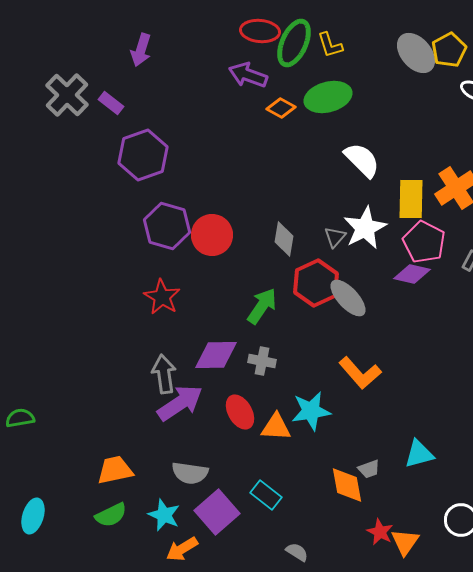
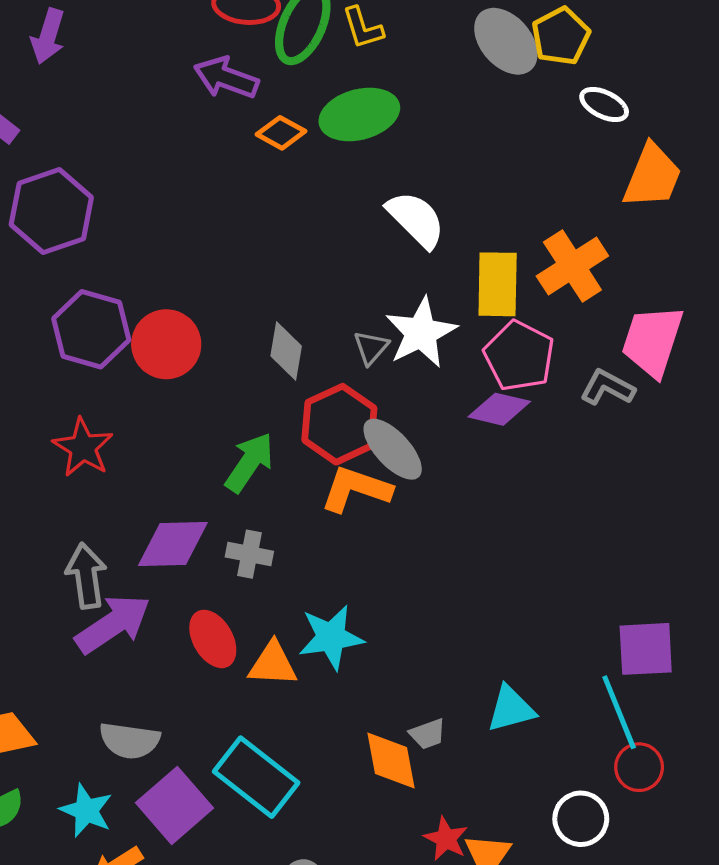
orange L-shape: (360, 373) -> (356, 489), moved, turned 150
cyan rectangle: (266, 495) -> (256, 777), size x1.6

